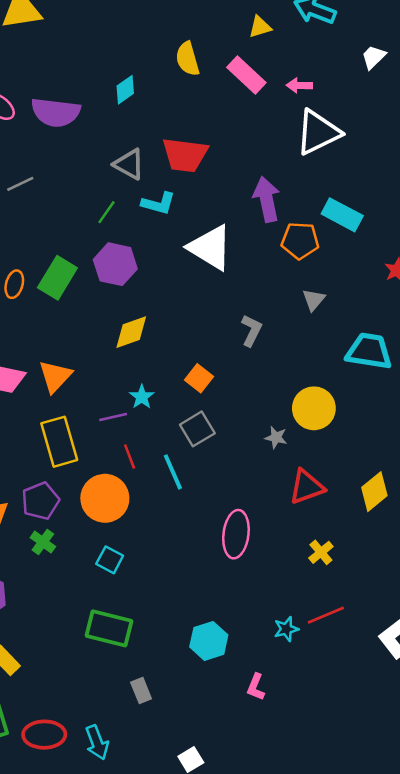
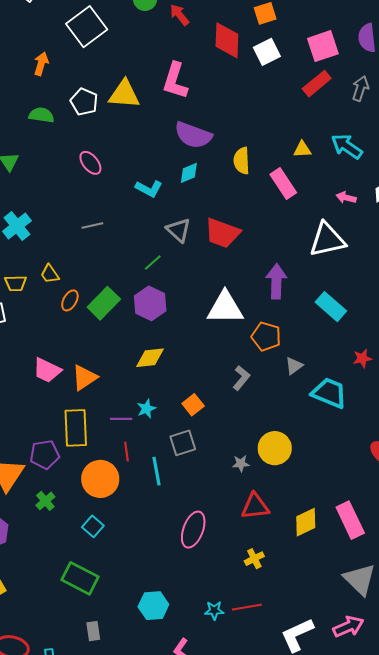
pink arrow: (299, 85) -> (346, 198), moved
purple semicircle: (56, 112) -> (193, 135), moved
cyan L-shape: (158, 203) -> (149, 189), moved
orange pentagon: (300, 241) -> (266, 337), moved
white triangle: (210, 248) -> (225, 308), turned -45
cyan trapezoid: (369, 351) -> (329, 393), moved
gray star: (276, 437) -> (241, 463), turned -30
purple pentagon: (41, 501) -> (45, 455), moved

